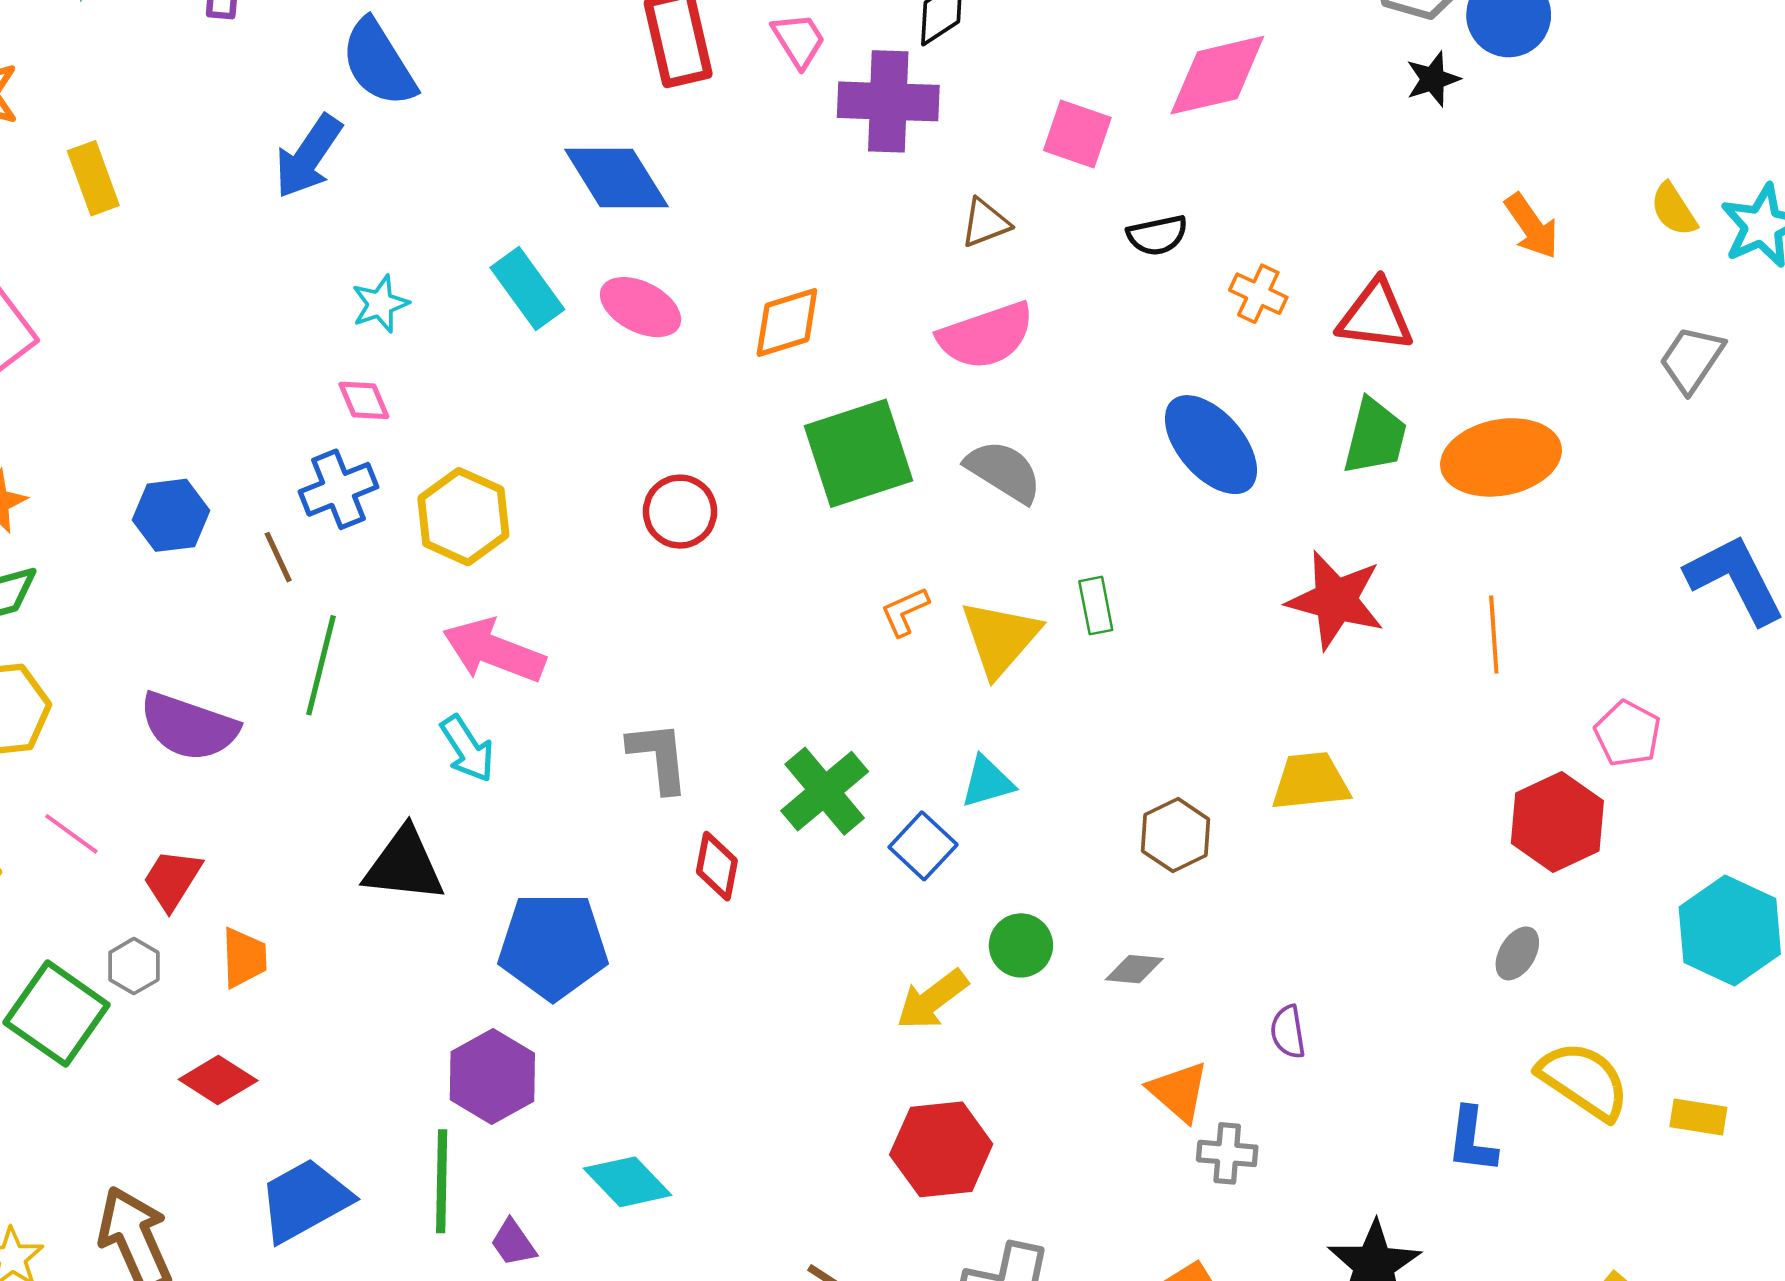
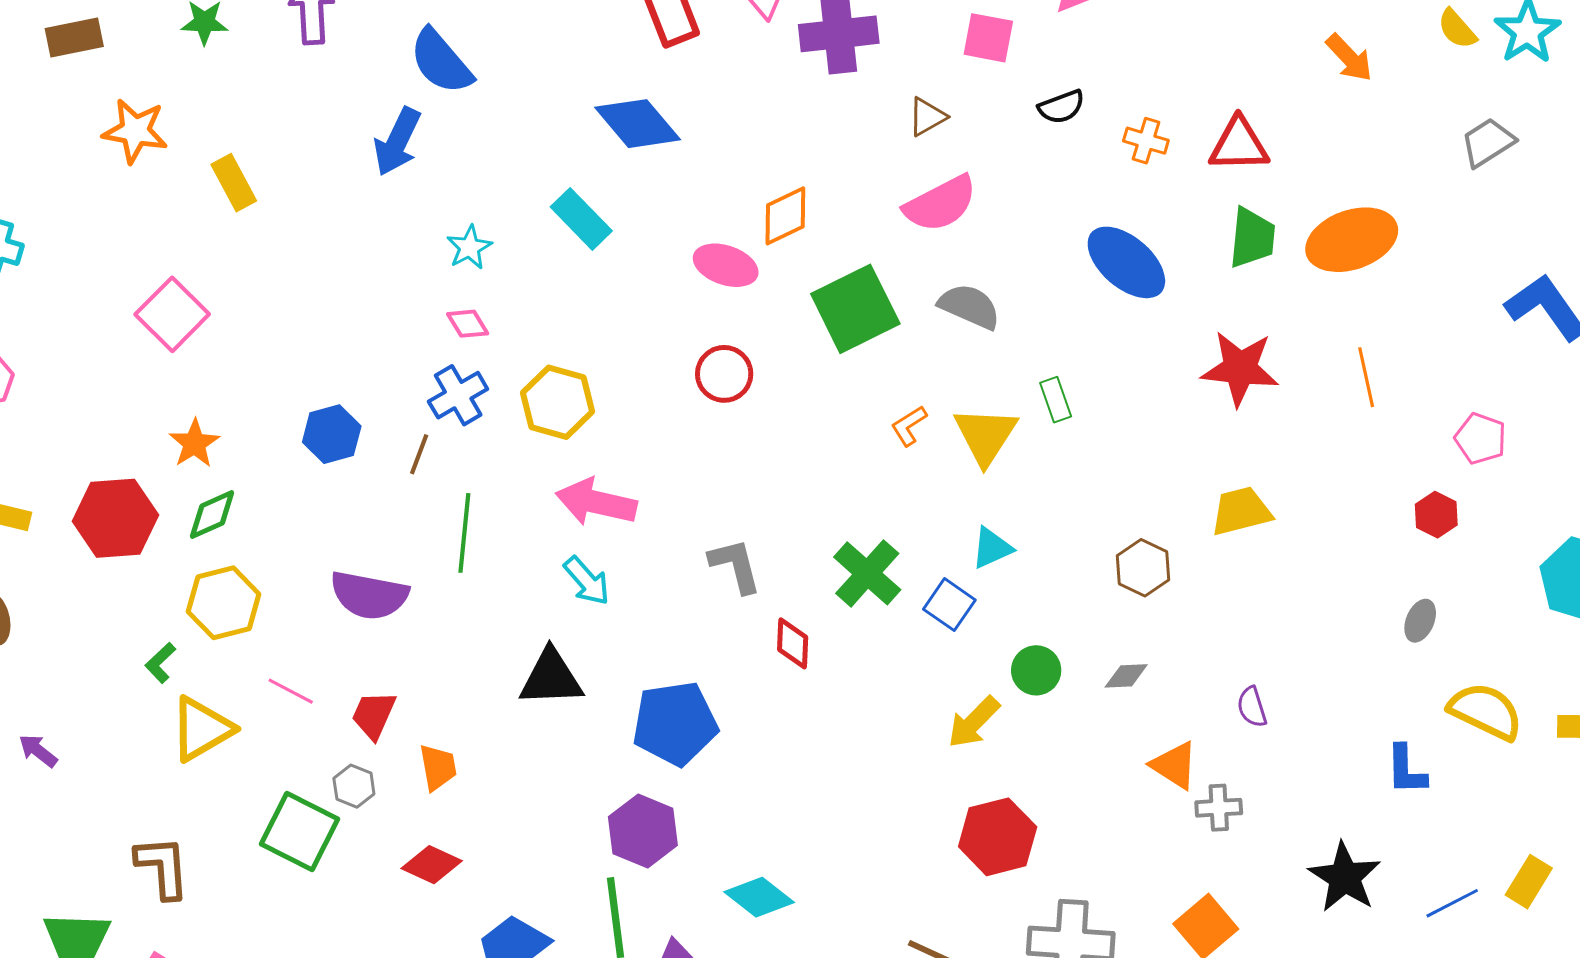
pink ellipse: (641, 307) -> (726, 265), moved
gray trapezoid: (1692, 359) -> (1488, 142), turned 32
brown line: (278, 557) -> (419, 454), turned 54
red hexagon: (1557, 822) -> (1436, 515), size x0.6

